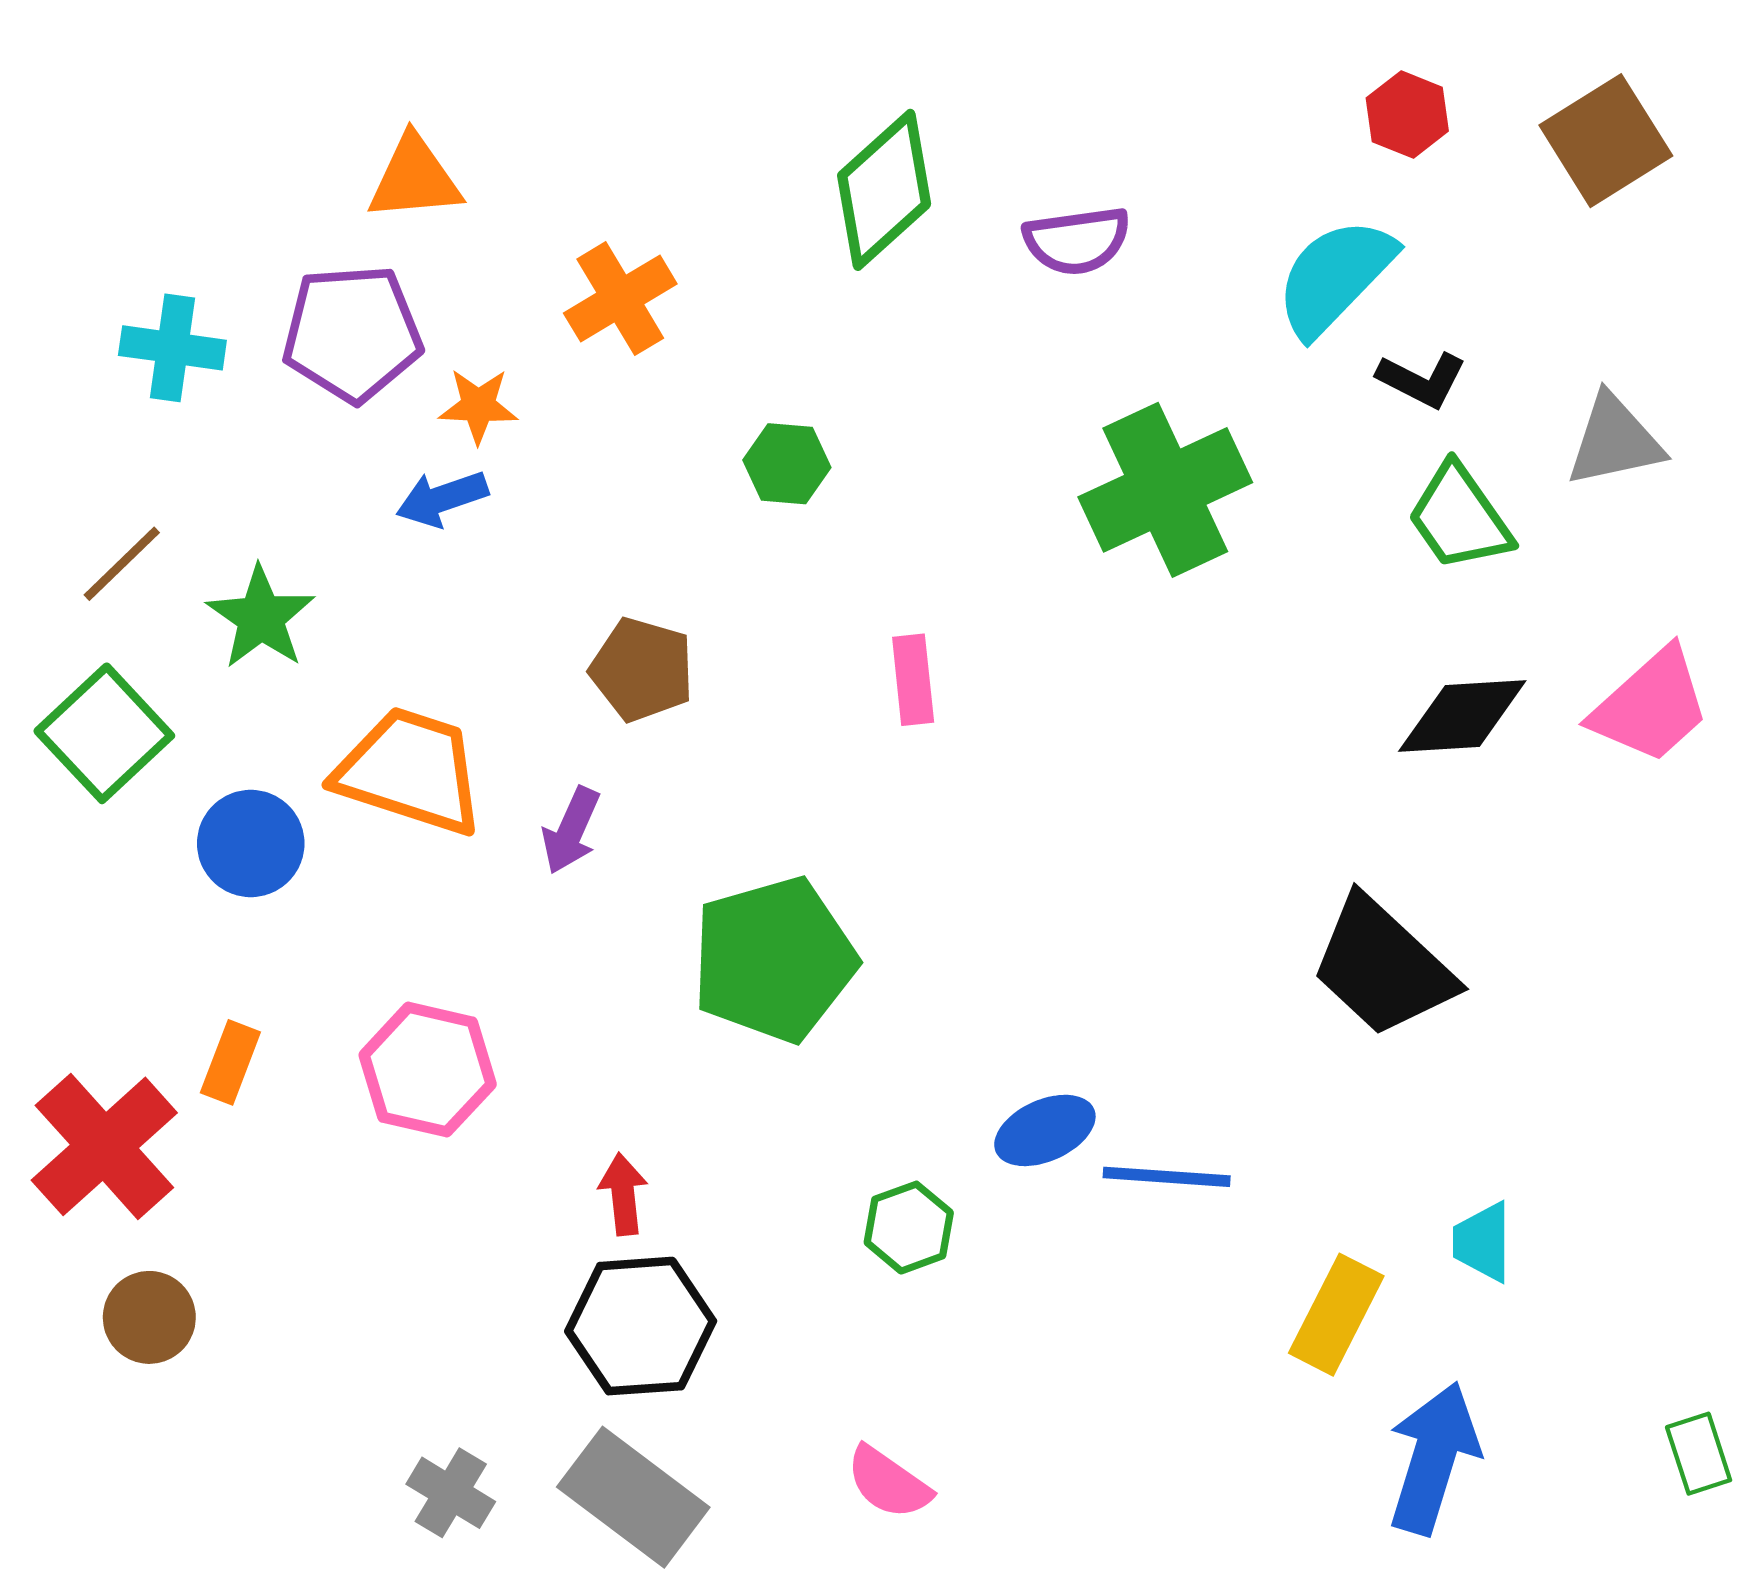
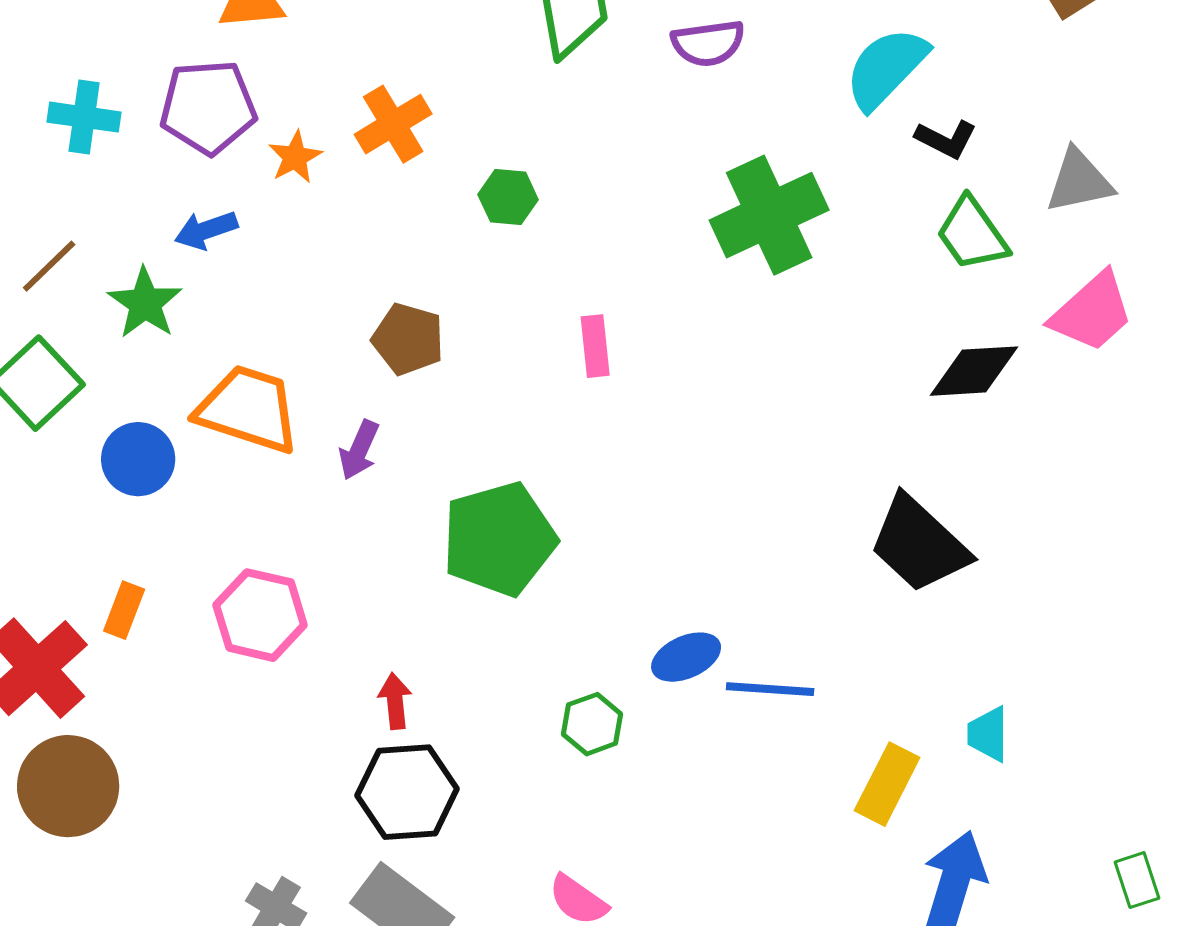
orange cross: (620, 299) -> (393, 124), moved
orange star: (478, 406) -> (295, 157), turned -30
blue arrow: (442, 499) -> (206, 230), moved
pink trapezoid: (1651, 706) -> (1092, 312), moved
brown circle: (149, 1317) -> (68, 786), size x1.6

